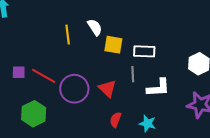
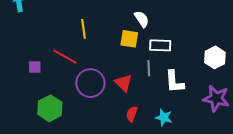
white semicircle: (95, 27) -> (142, 19), moved
red line: (44, 76) -> (65, 57), moved
white L-shape: (158, 88) -> (174, 82), turned 90

